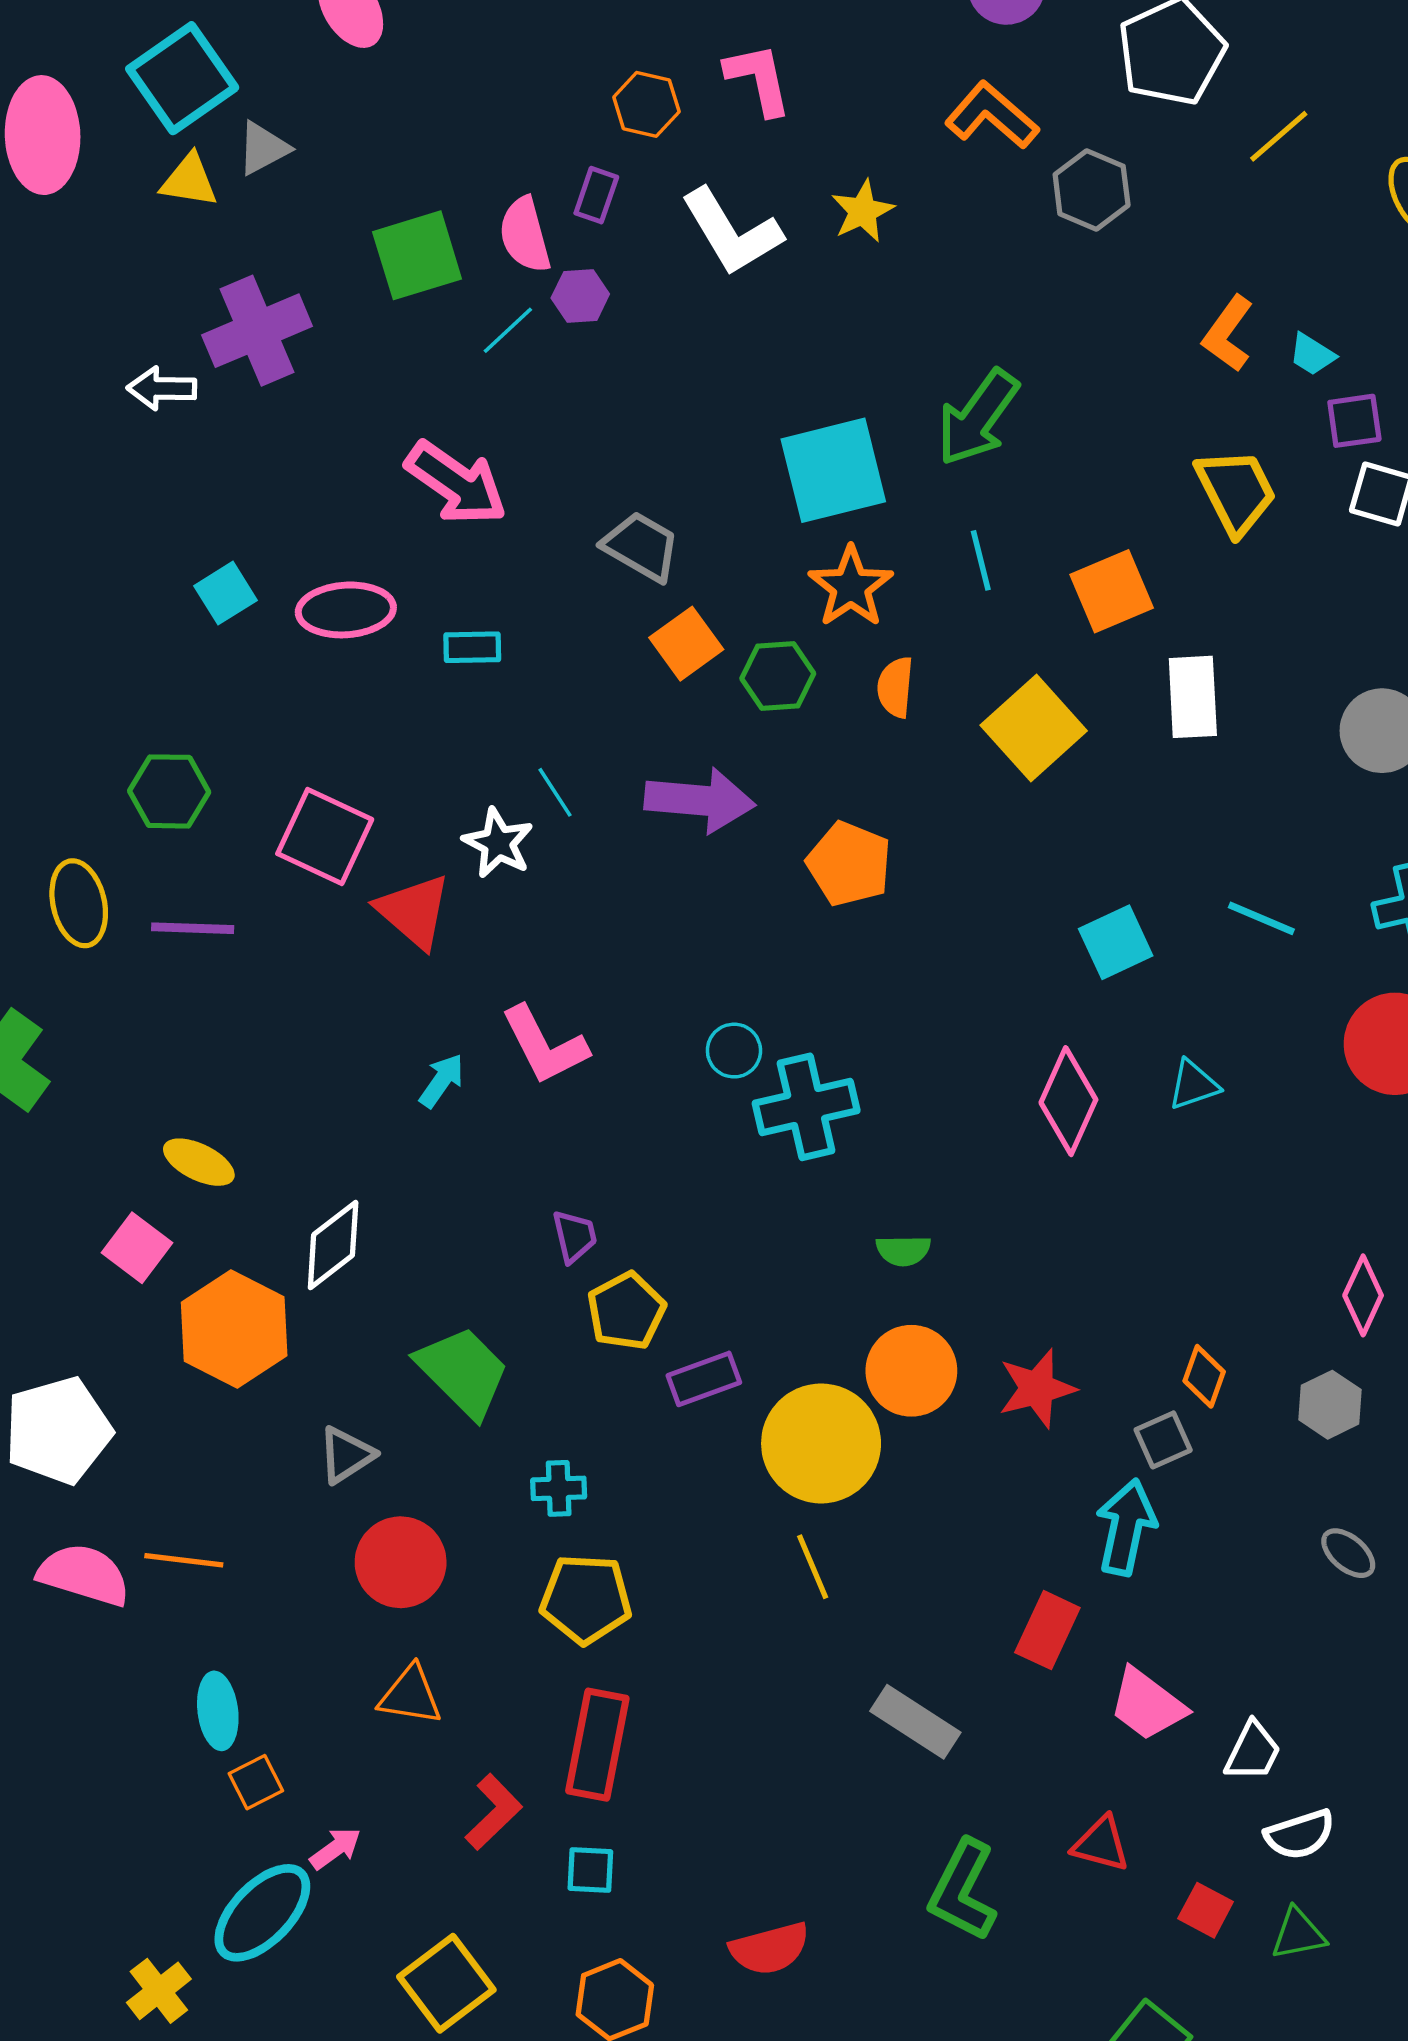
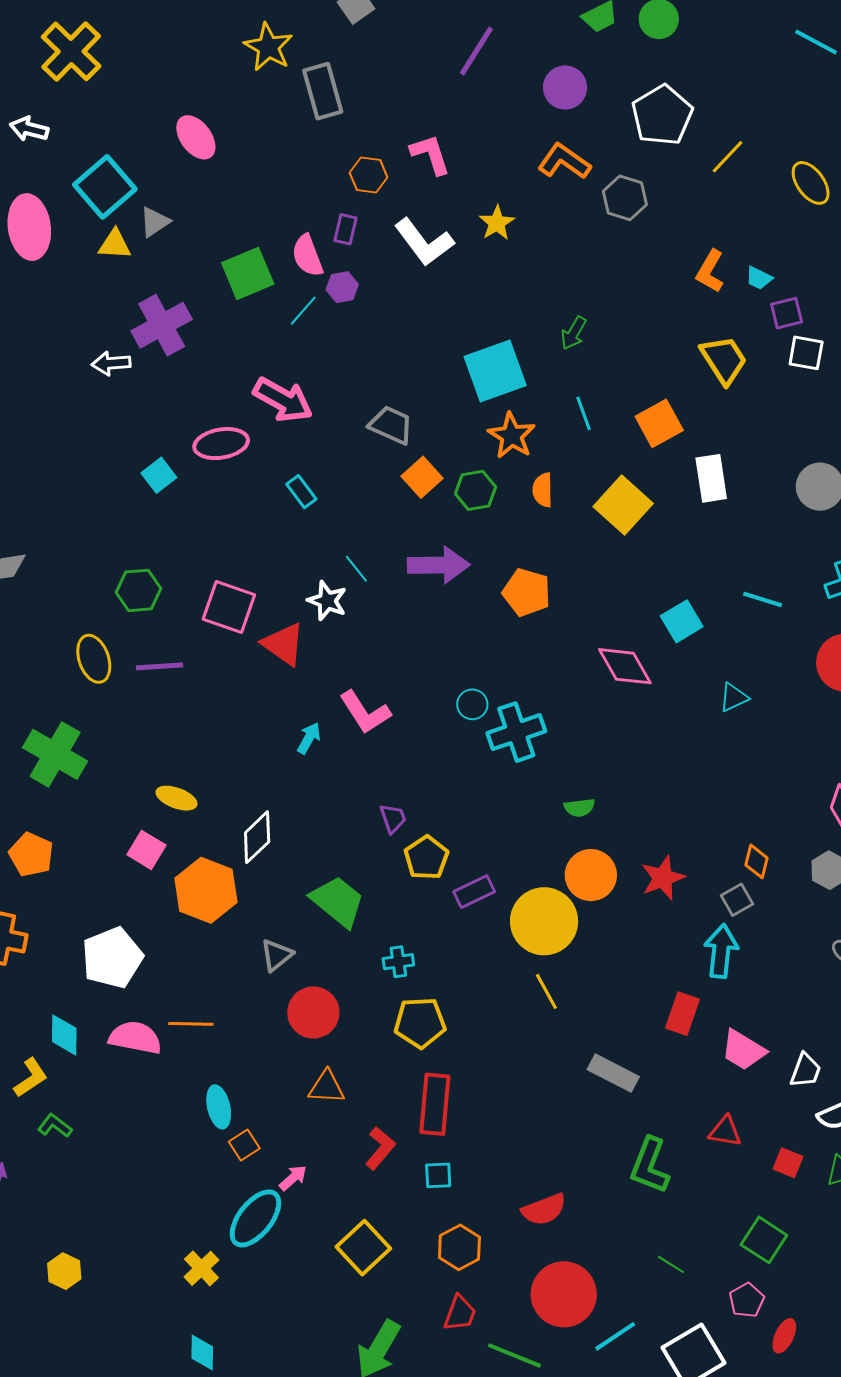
green arrow: (978, 418) -> (574, 333), size x0.6
pink ellipse: (346, 610) -> (221, 444), moved
cyan rectangle: (472, 647) -> (301, 492), turned 60
pink diamond: (1068, 1101) -> (625, 666), moved, turned -48

